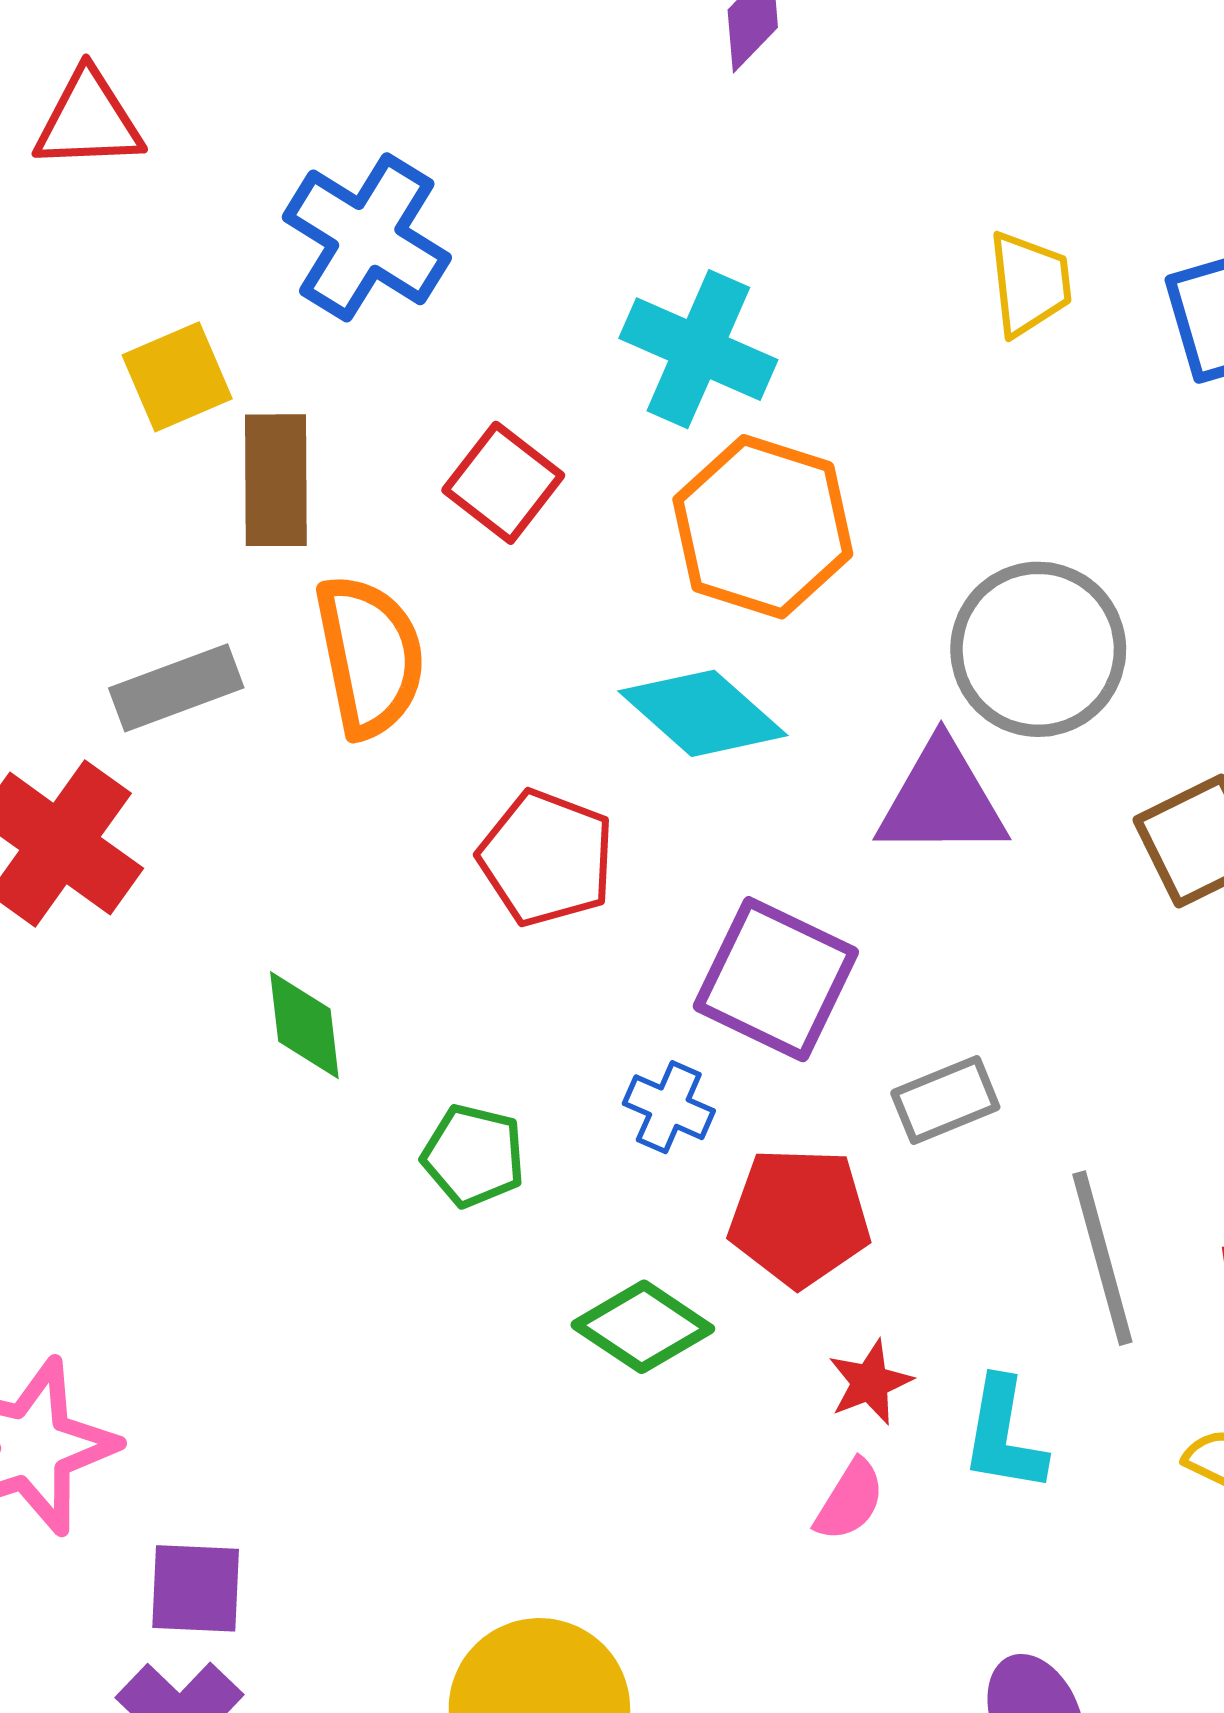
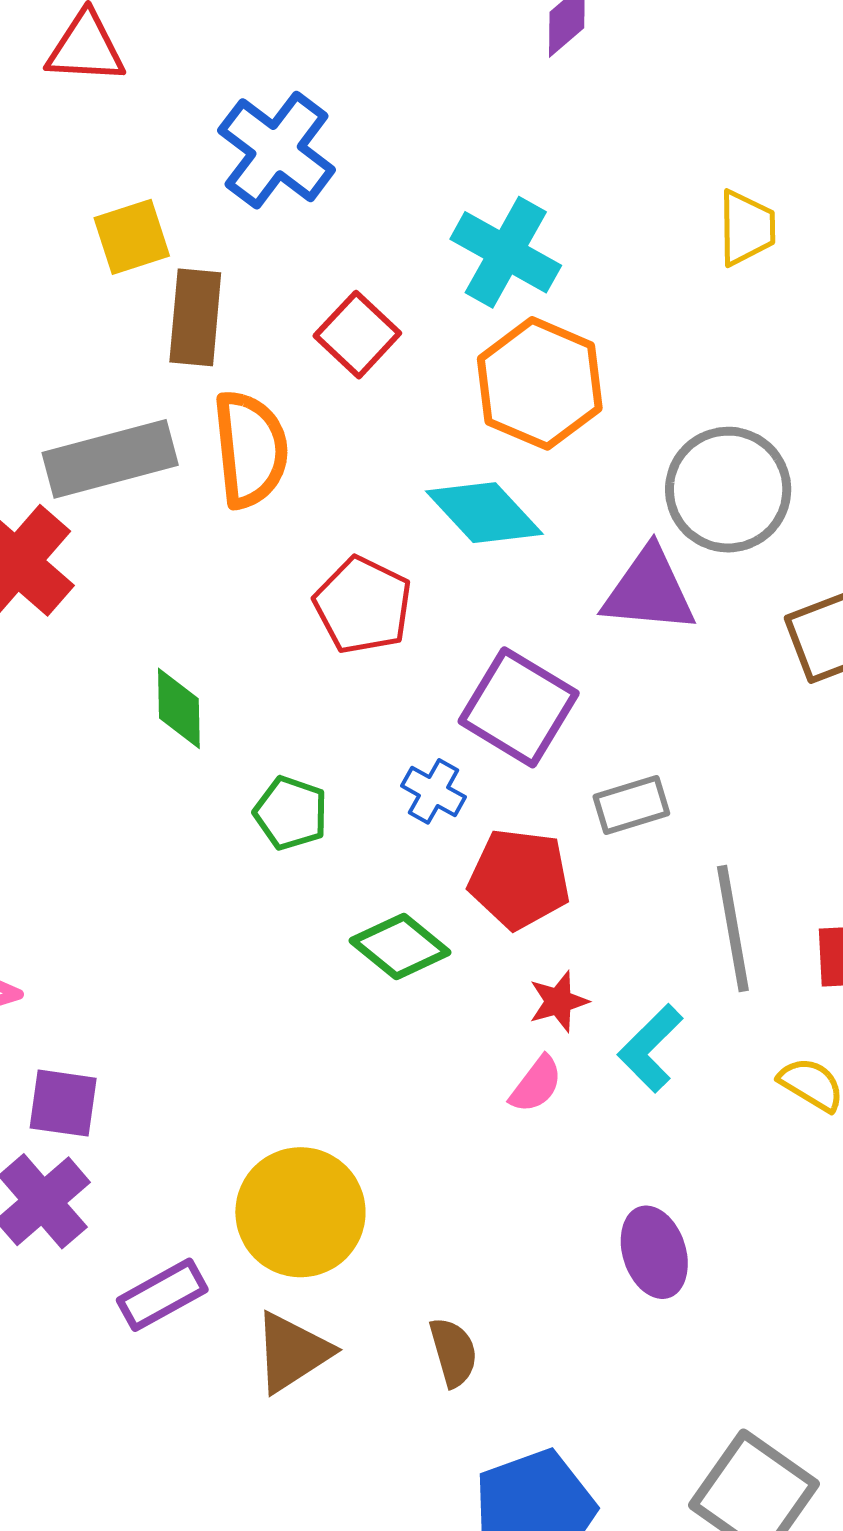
gray rectangle: (176, 688) -> (110, 459), size x1.4
cyan L-shape: (1004, 1435) -> (650, 1048), turned 30

